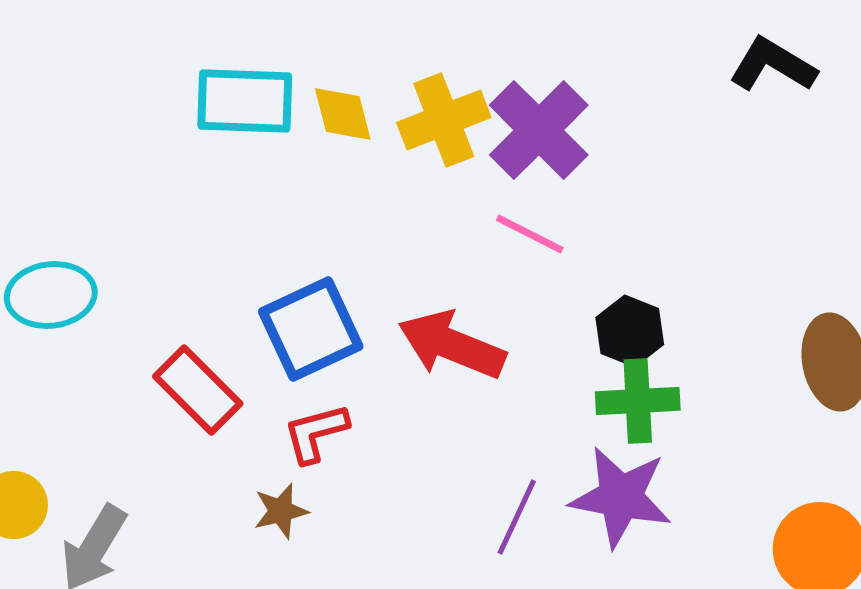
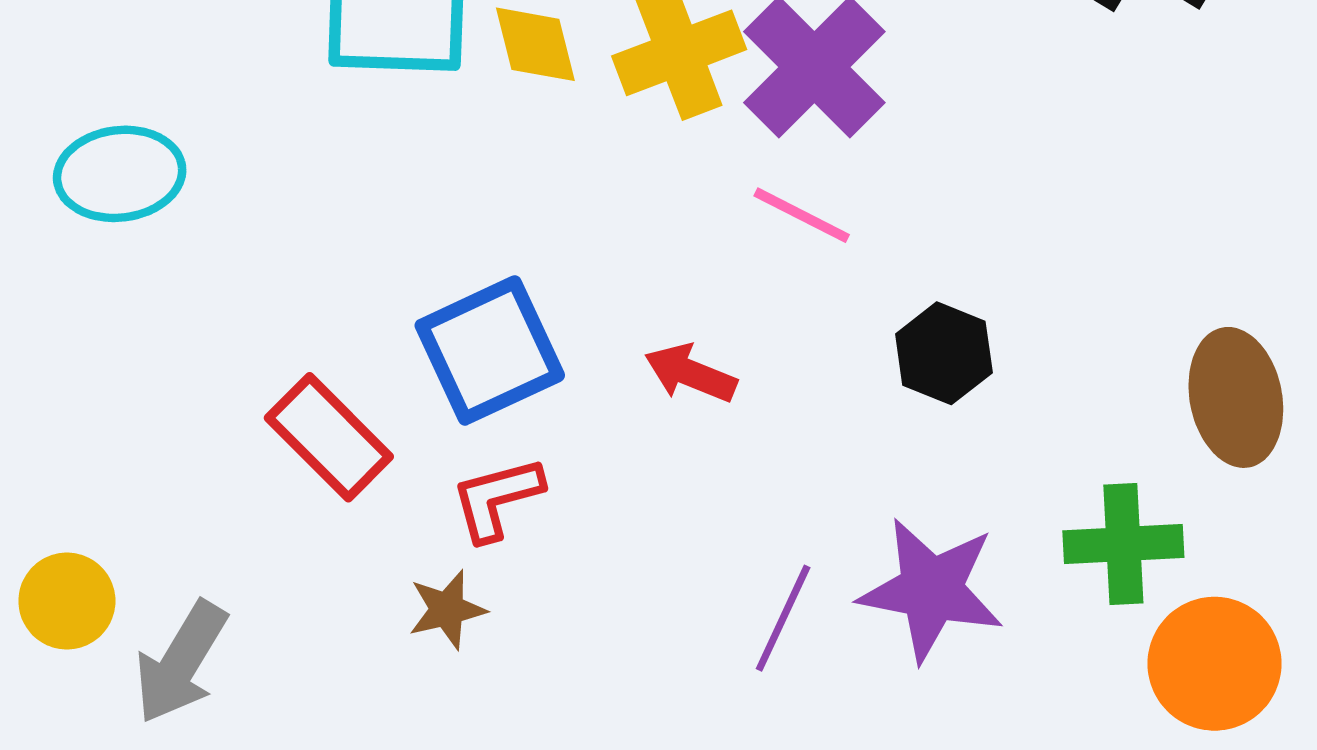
cyan ellipse: (51, 295) -> (120, 174), moved
red arrow: (452, 345) -> (691, 373), size x0.6
green cross: (638, 401) -> (1123, 544), moved

